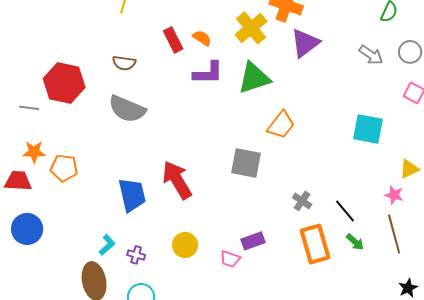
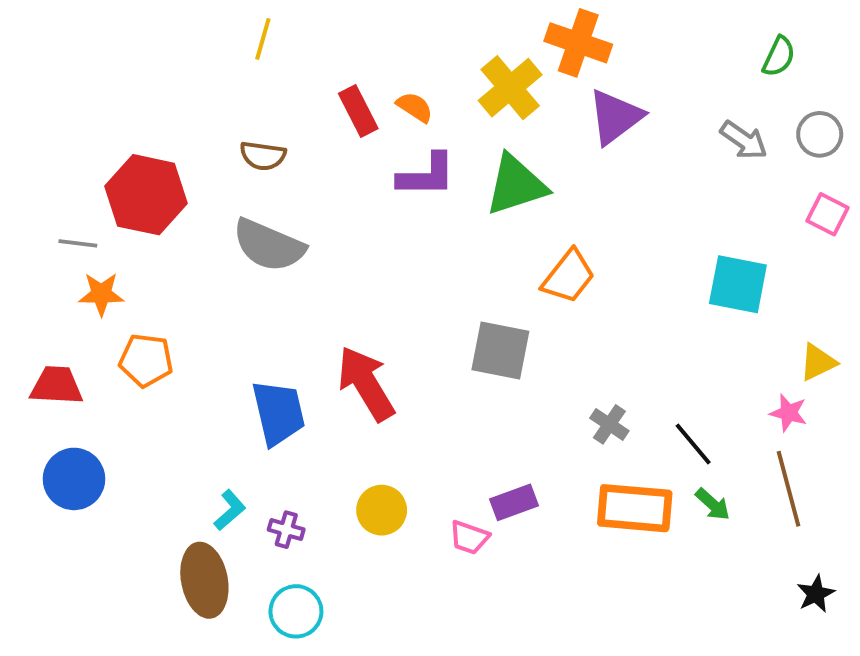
orange star: (34, 152) -> (101, 294), moved
orange rectangle: (315, 244) -> (635, 508), turned -69

